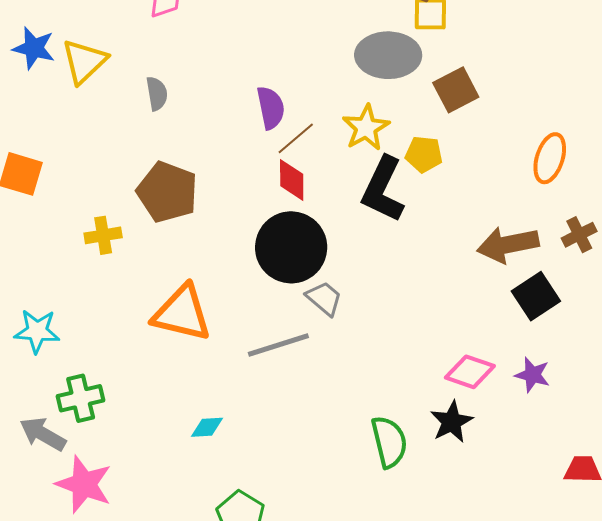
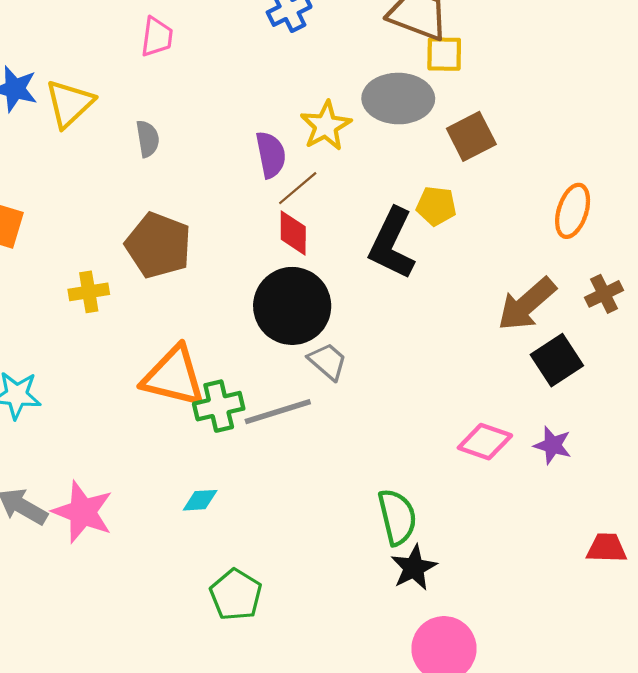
yellow star: (366, 128) -> (326, 126), moved
brown arrow: (508, 245) -> (527, 304), turned -30
green cross: (81, 398) -> (219, 406), moved
black star: (452, 422) -> (414, 568), moved
pink star: (84, 484) -> (83, 512), moved

